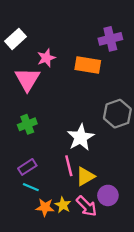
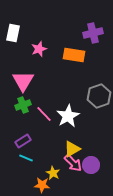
white rectangle: (15, 39) -> (13, 33), turned -36
pink triangle: (27, 79) -> (23, 81), moved
pink line: (69, 166) -> (44, 114), moved, turned -30
pink arrow: (87, 206) -> (73, 163), moved
orange star: (45, 207) -> (42, 185), moved

